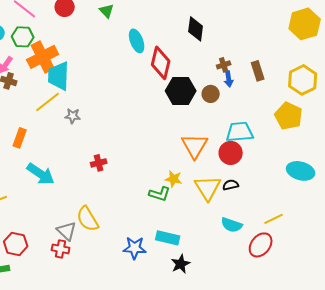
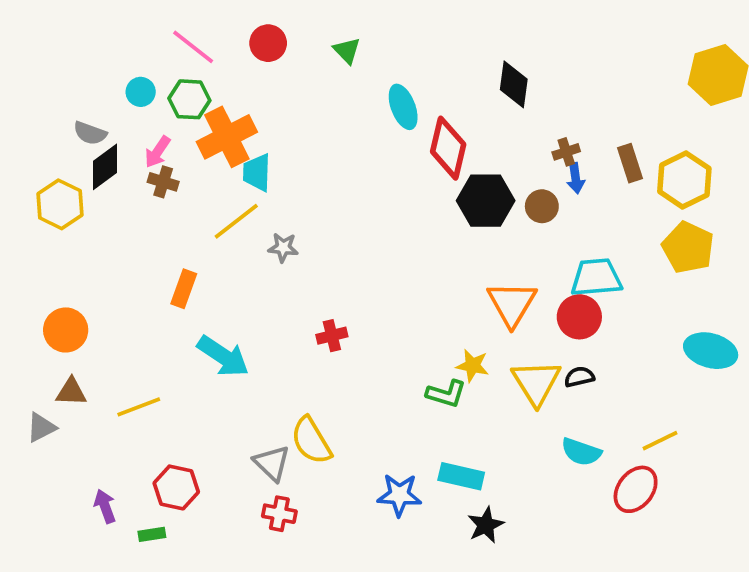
cyan trapezoid: (59, 76) -> (257, 172), size x0.7
yellow hexagon: (303, 80) -> (684, 180), moved
red cross: (61, 249) -> (279, 514), moved

